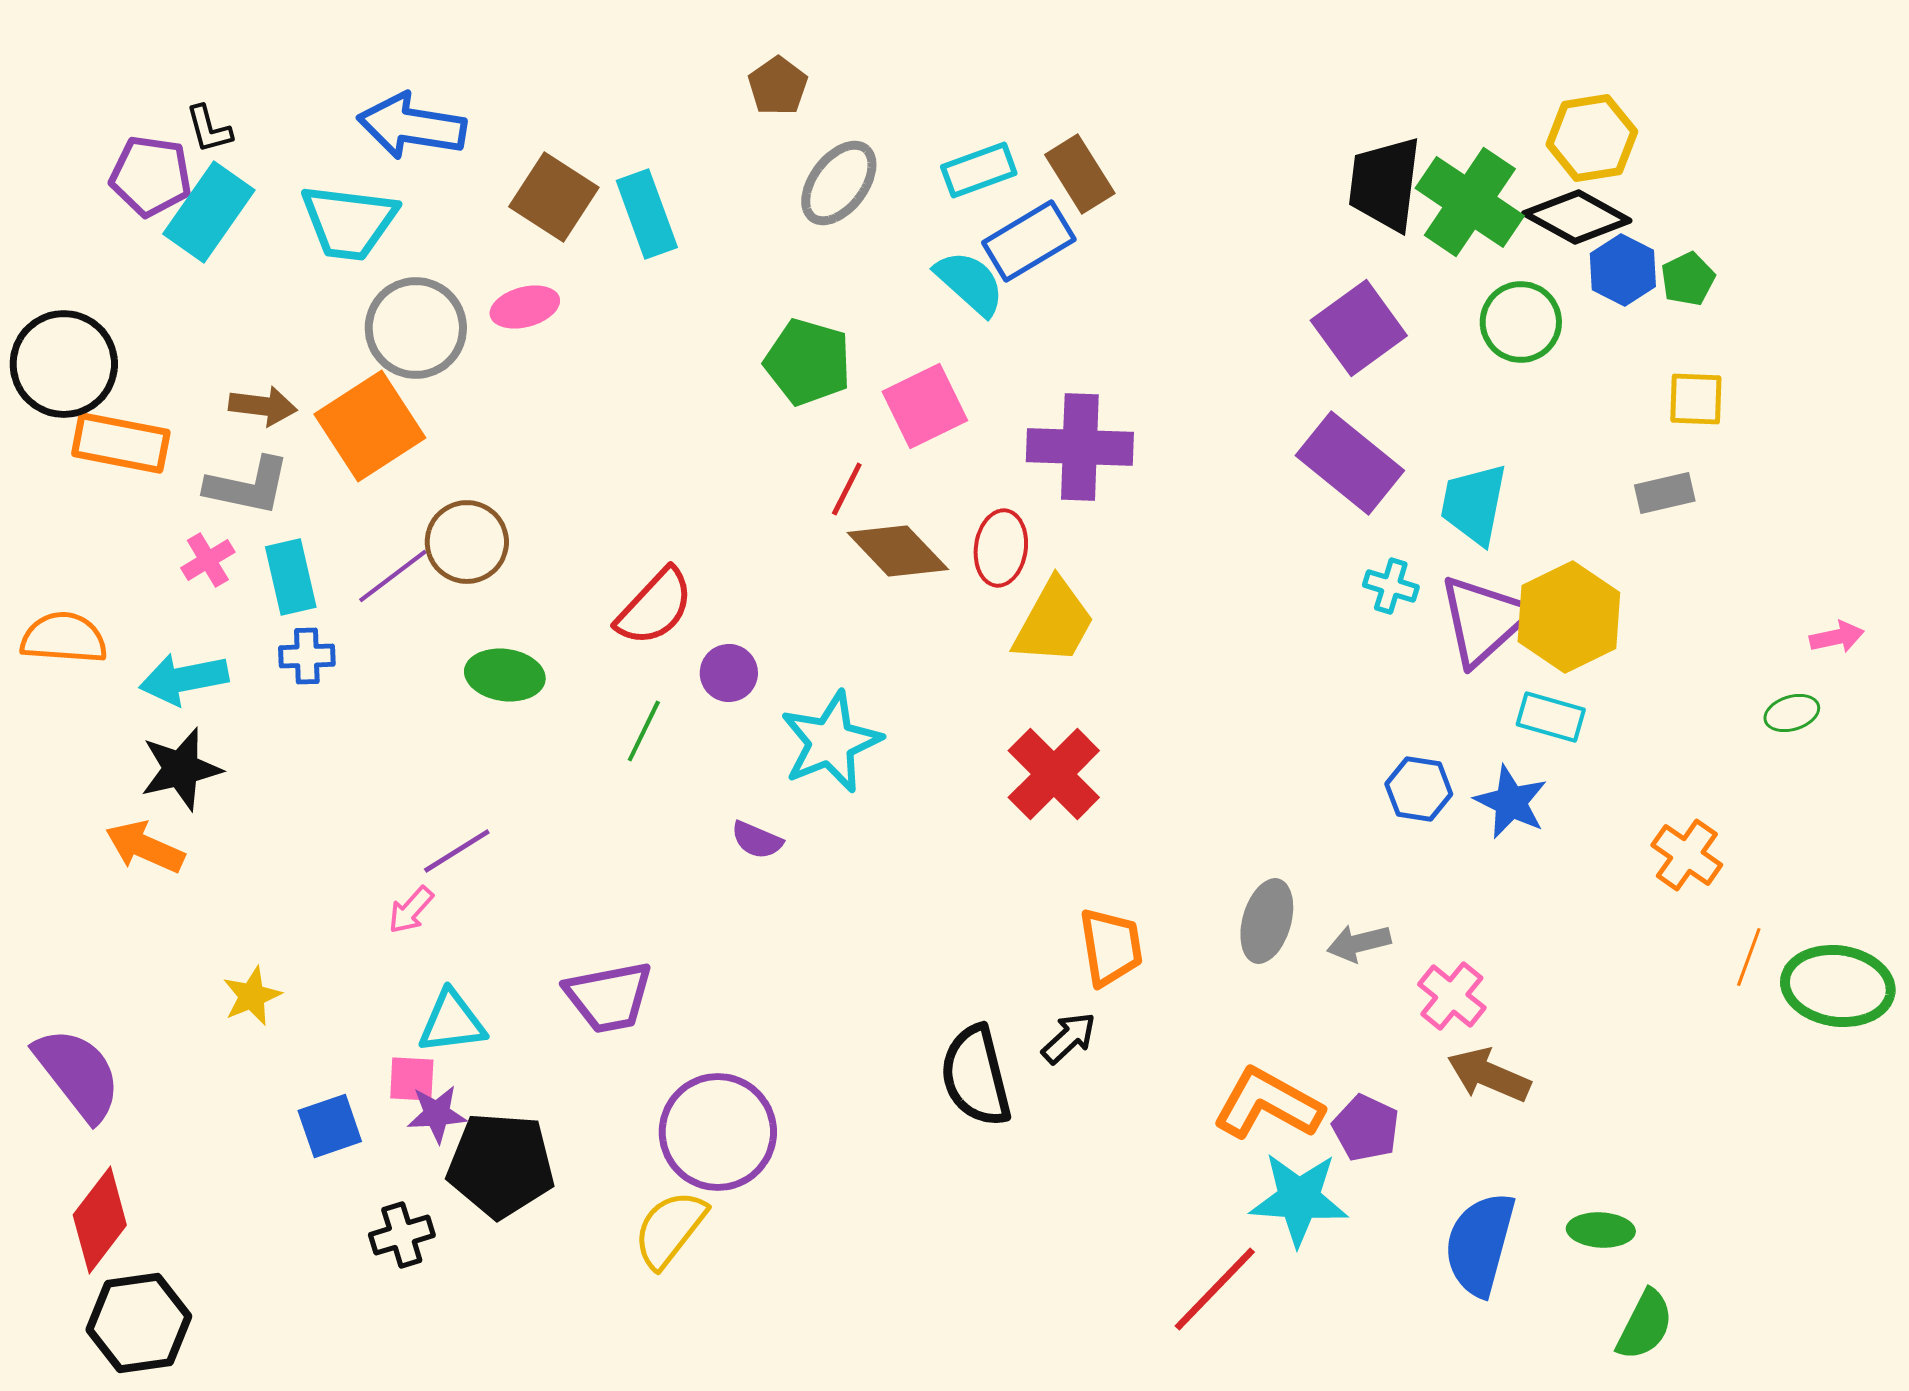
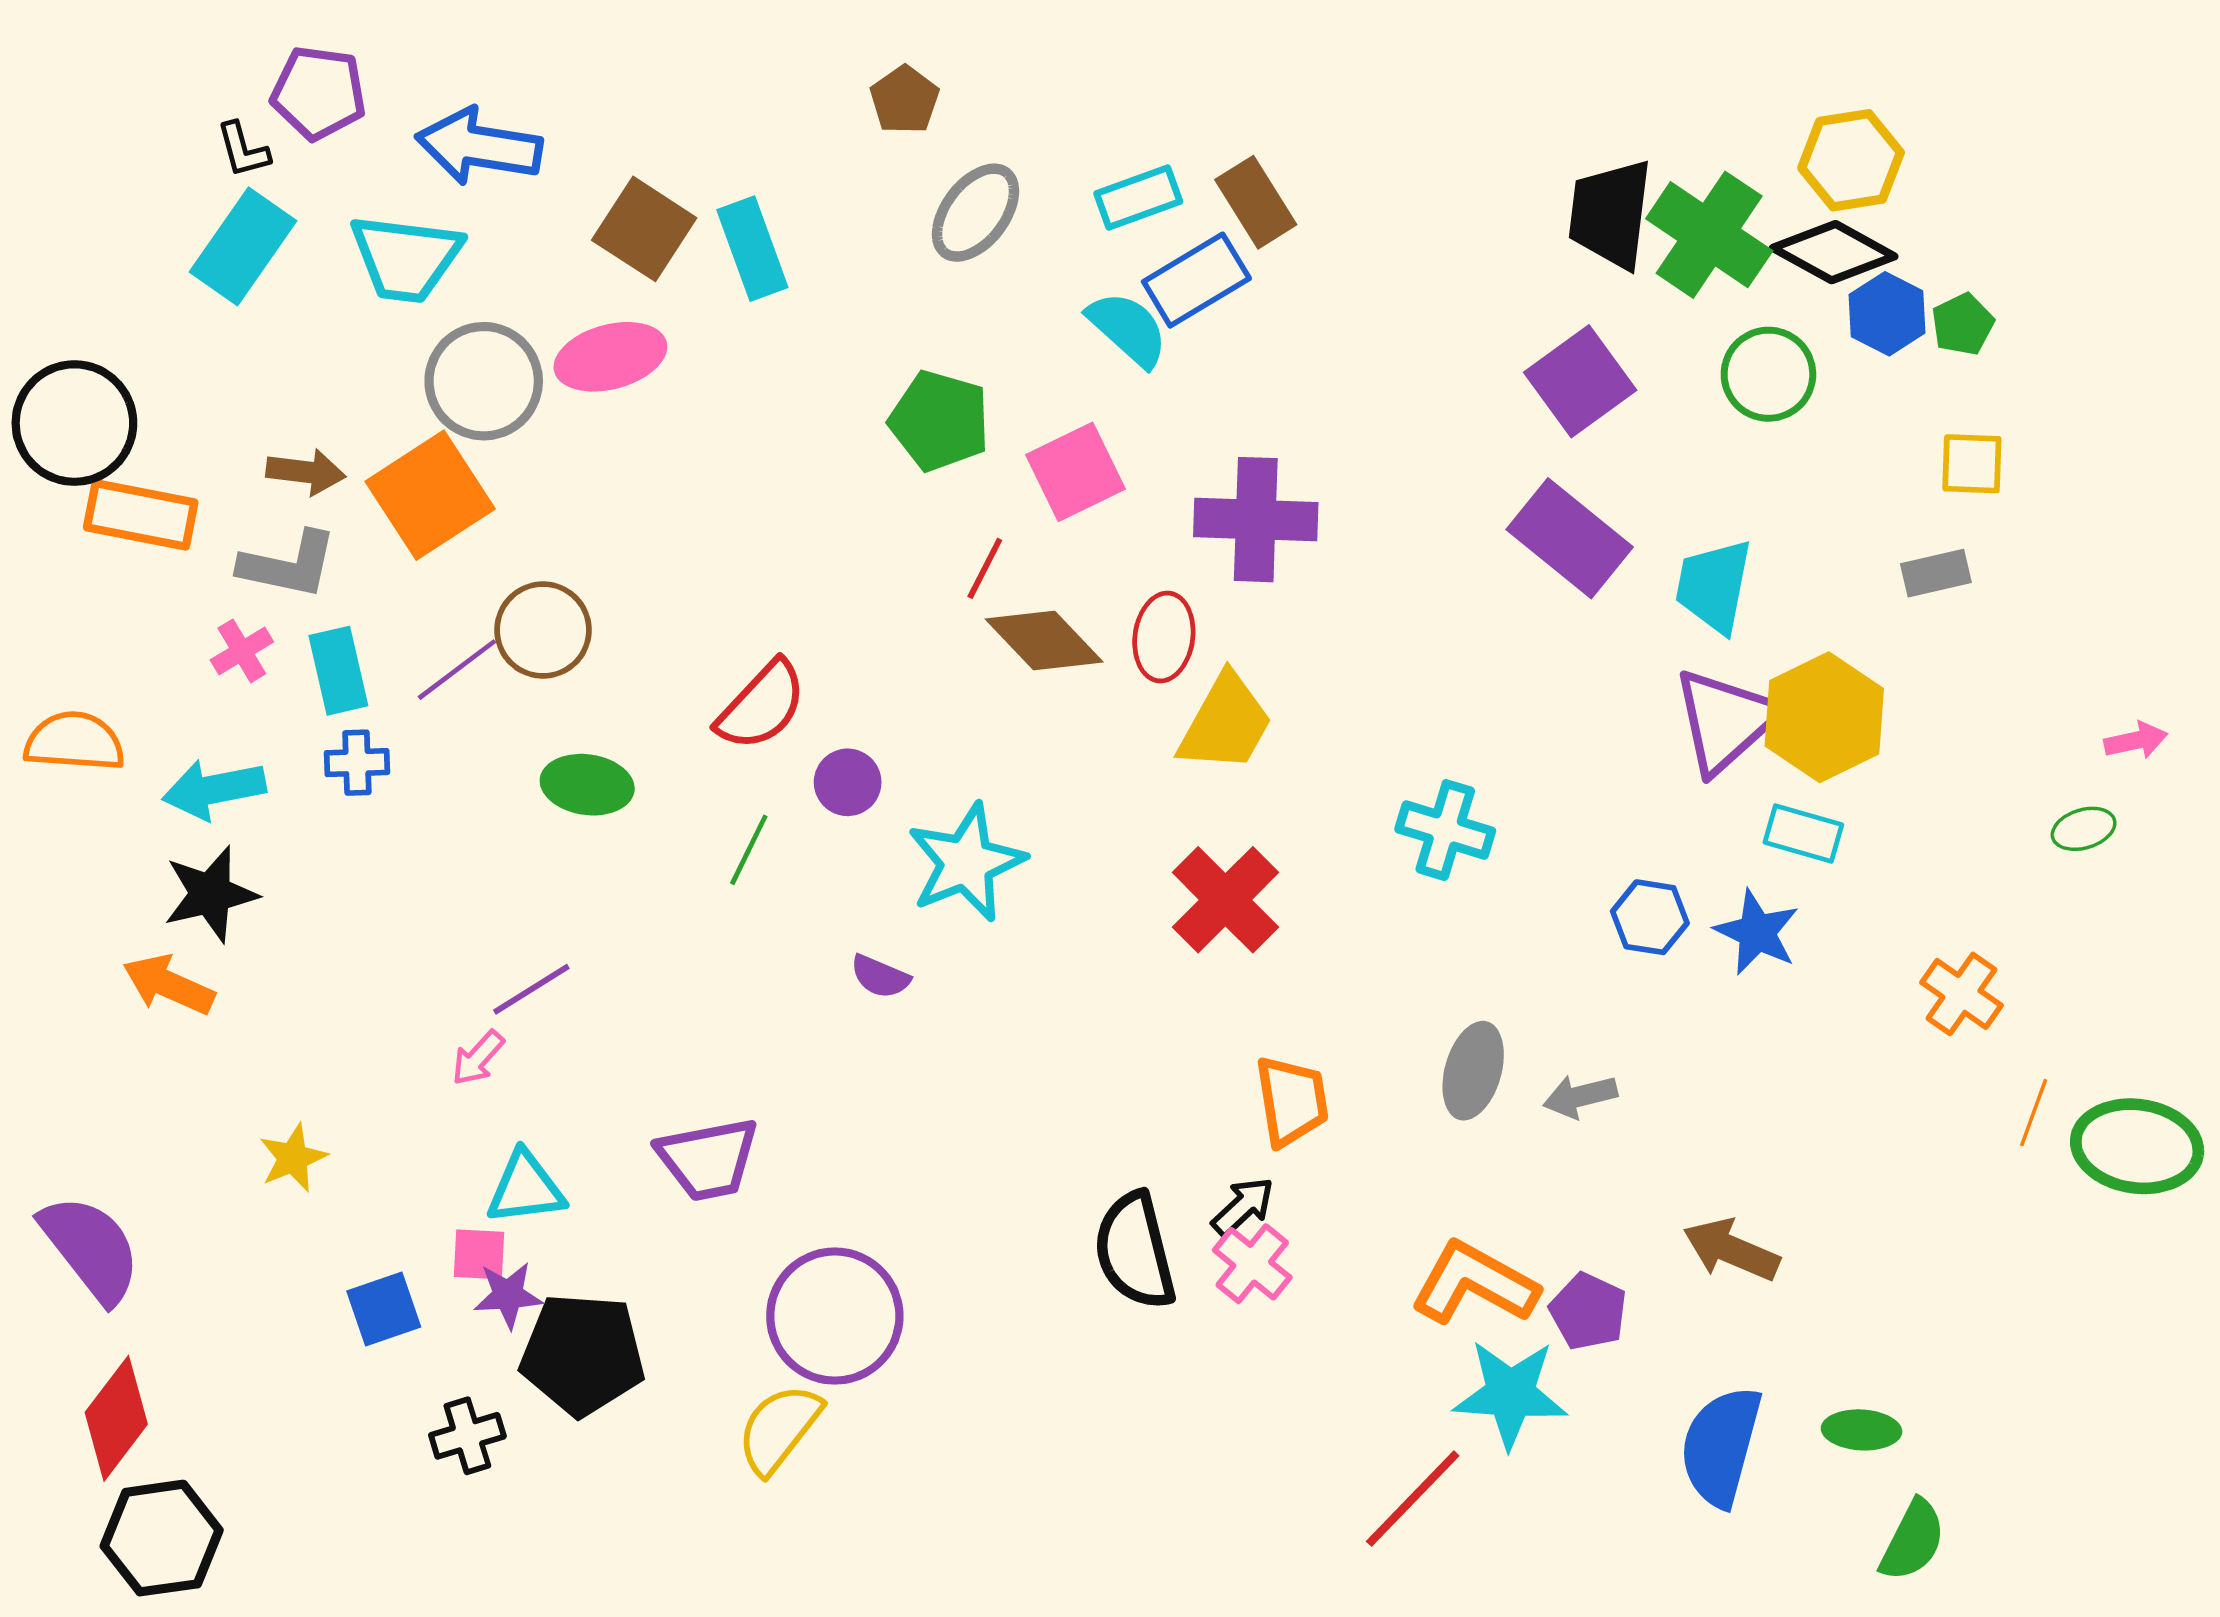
purple pentagon: (151, 176) -> (319, 93), moved
pink ellipse: (525, 307) -> (610, 357), size x1.4
cyan cross: (1391, 586) -> (1445, 830), moved, size x1.5
pink cross: (1452, 996) -> (1252, 1264), moved

